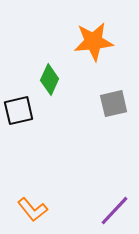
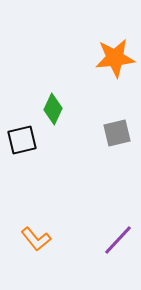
orange star: (94, 42) -> (115, 58), moved

